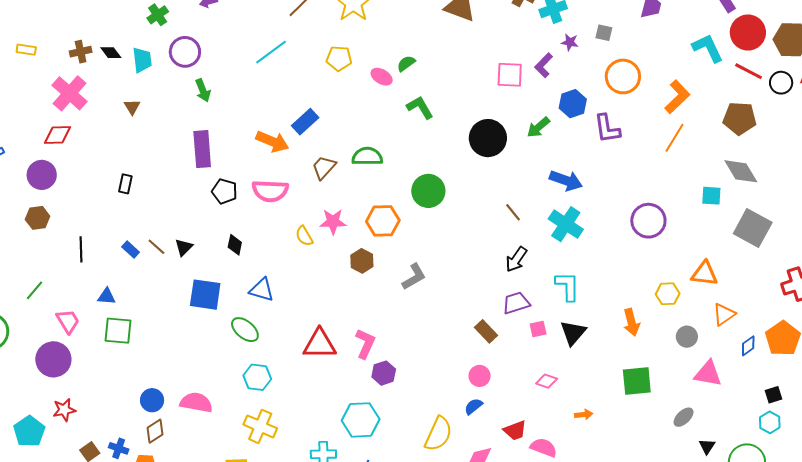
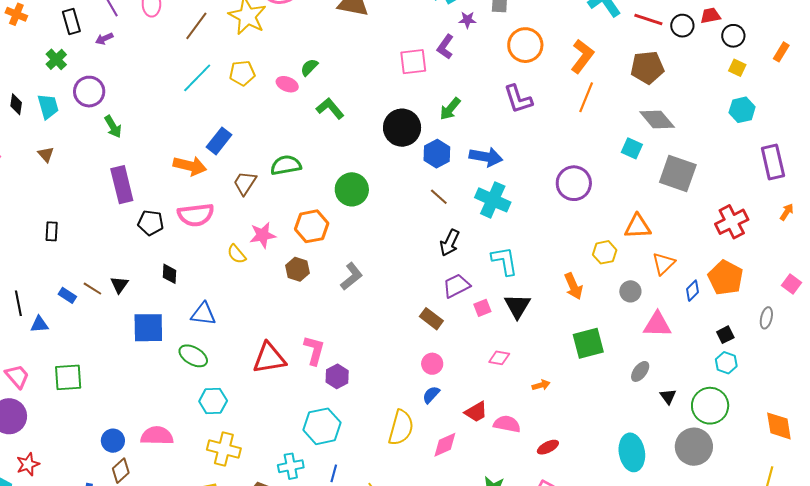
cyan line: (271, 52) -> (197, 78), moved
black diamond: (111, 53) -> (16, 104), turned 55
blue hexagon: (573, 104) -> (437, 154), moved
cyan square: (711, 196) -> (632, 148), turned 30
blue triangle: (107, 296) -> (39, 324), moved

